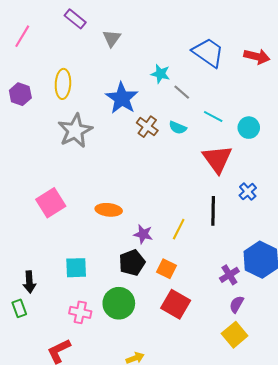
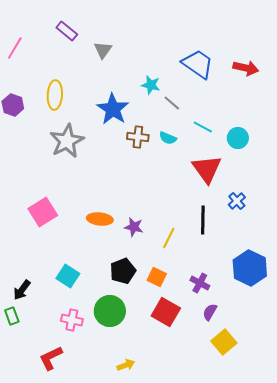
brown cross: (147, 127) -> (138, 137), turned -30
purple star: (143, 234) -> (134, 227), moved
cyan square: (76, 268) -> (68, 276), turned 35
purple cross: (229, 275) -> (200, 283), moved, turned -30
black arrow: (29, 282) -> (22, 290), turned 40
purple semicircle: (237, 304) -> (210, 312), moved

